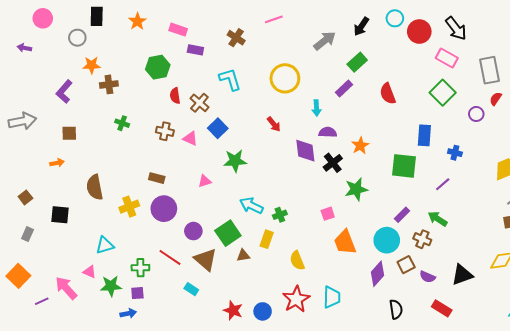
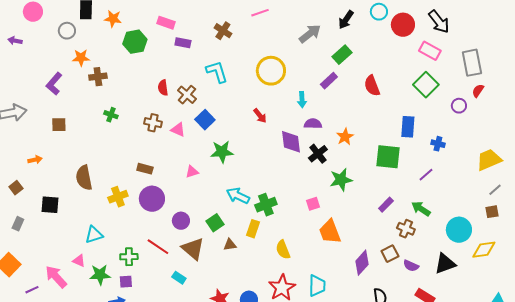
orange star: (137, 21) -> (113, 19), moved, turned -30
green hexagon: (158, 67) -> (135, 42), moved
orange arrow: (57, 163) -> (35, 160), moved
green cross: (280, 215) -> (266, 205), size x1.5
green square: (228, 233) -> (215, 223), size x0.7
cyan circle: (387, 240) -> (459, 230), moved

